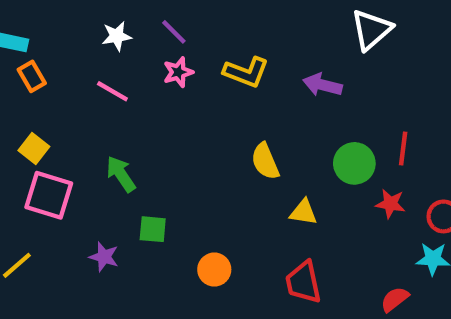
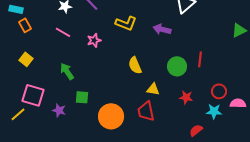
pink star: (178, 72) -> (94, 40), moved
pink square: (49, 195) -> (33, 95), moved
red star: (390, 204) -> (186, 97), moved
orange circle: (214, 270) -> (111, 116), size x1.6
red trapezoid: (303, 282) -> (146, 111), moved

